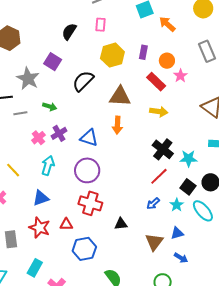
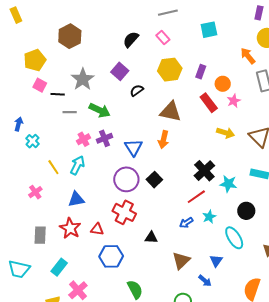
orange arrow: (167, 24) -> (248, 56), moved
pink rectangle: (100, 25) -> (163, 38), turned -56
purple square: (53, 62) -> (120, 71), moved
black semicircle: (83, 81) -> (137, 90), size x0.6
green arrow: (50, 107) -> (100, 110), size x1.5
yellow arrow: (159, 112) -> (226, 133), moved
blue triangle: (89, 138) -> (133, 147), turned 30
cyan arrow: (48, 166) -> (77, 165), moved
black square: (188, 187) -> (154, 180), moved
cyan star: (177, 205) -> (209, 217), moved
blue triangle: (177, 233) -> (216, 261), moved, turned -48

